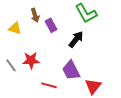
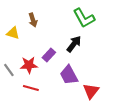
purple rectangle: (51, 25) -> (49, 55), moved, turned 72
red line: (49, 85) -> (31, 88), moved

